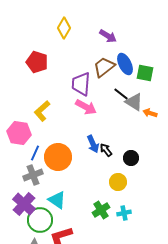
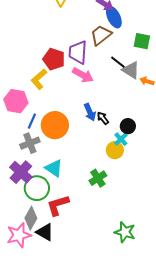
red pentagon: (37, 62) -> (54, 59), moved
blue ellipse: (125, 64) -> (114, 17), moved
cyan cross: (124, 213) -> (121, 139), moved, turned -32

